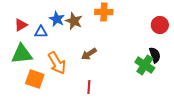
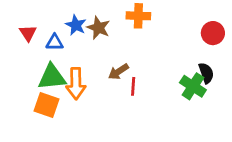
red triangle: (21, 25) -> (28, 33), turned -32
green triangle: (22, 54) -> (52, 77), moved
orange arrow: (57, 63) -> (76, 84), turned 30
red line: (89, 87) -> (133, 86), moved

